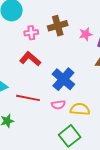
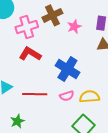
pink cross: (31, 33) -> (27, 27), size x1.5
pink star: (86, 34) -> (74, 27), moved

